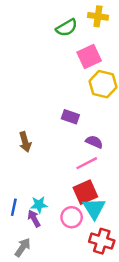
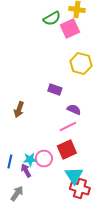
pink square: (89, 57) -> (70, 28), moved
brown arrow: (25, 142) -> (19, 110), turned 35
cyan triangle: (94, 208) -> (74, 176), moved
pink circle: (72, 217) -> (44, 158), moved

